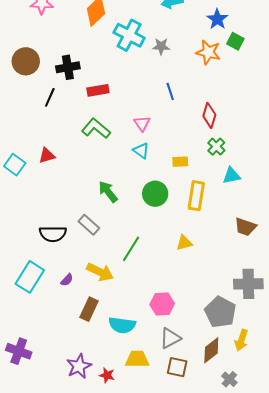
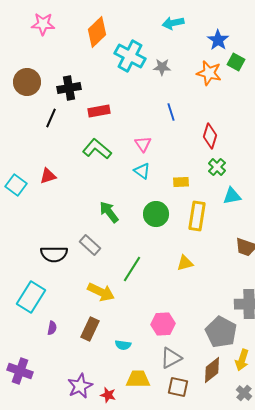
purple semicircle: (67, 280) -> (52, 328), moved, turned -32
cyan semicircle: (122, 325) -> (123, 345), size x0.6
gray cross: (229, 379) -> (244, 393), moved

